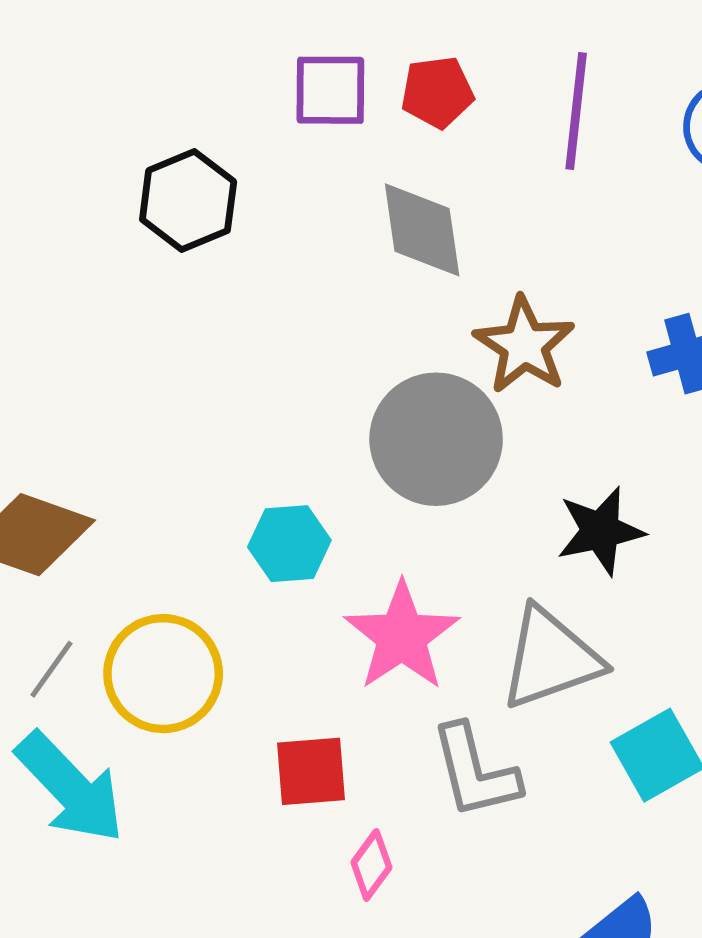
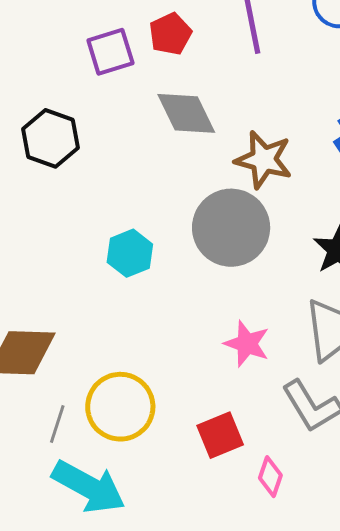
cyan hexagon: (289, 544) -> (130, 253), moved
pink star: (402, 636) -> (247, 344), size x0.7

